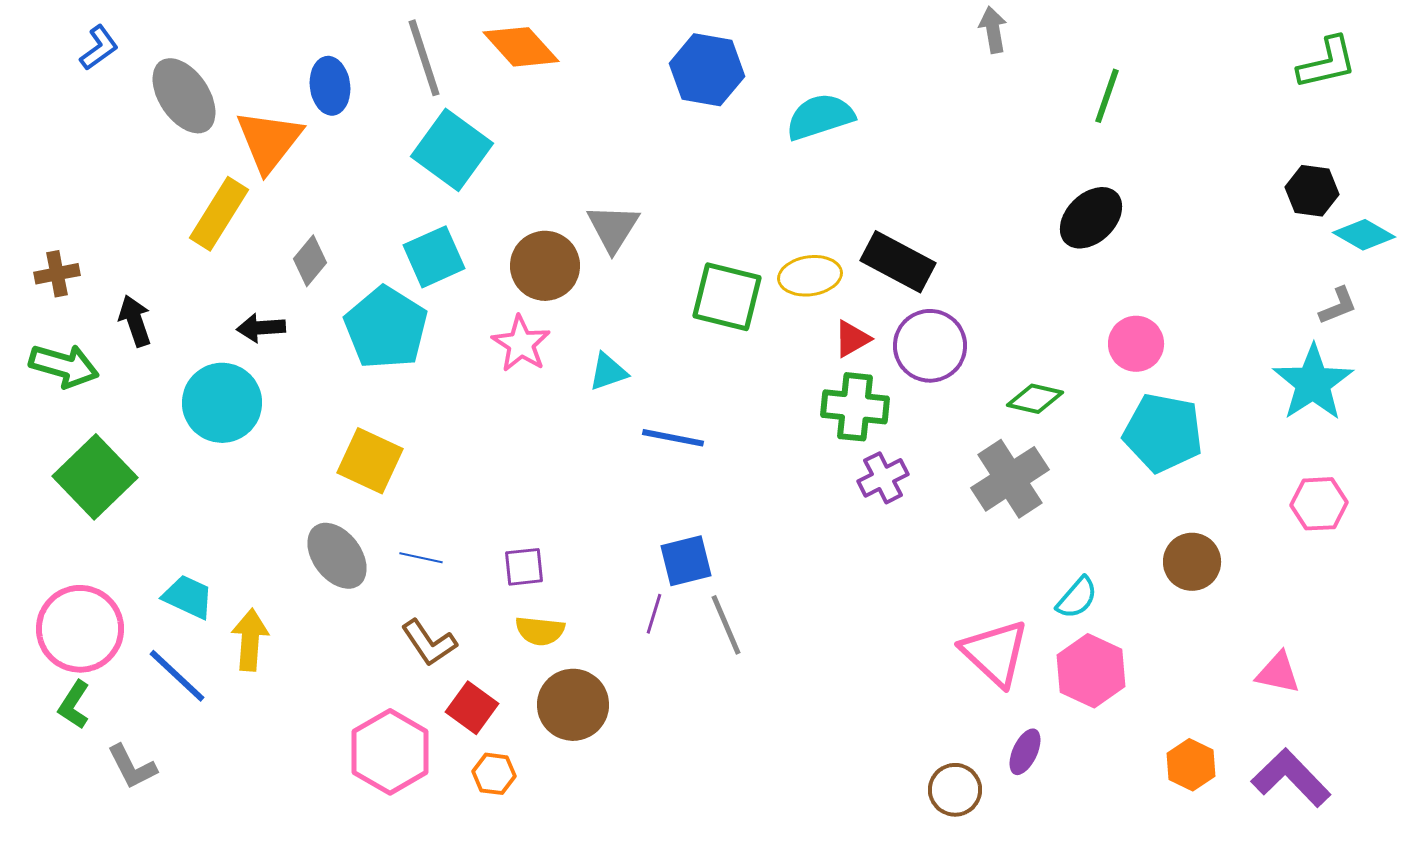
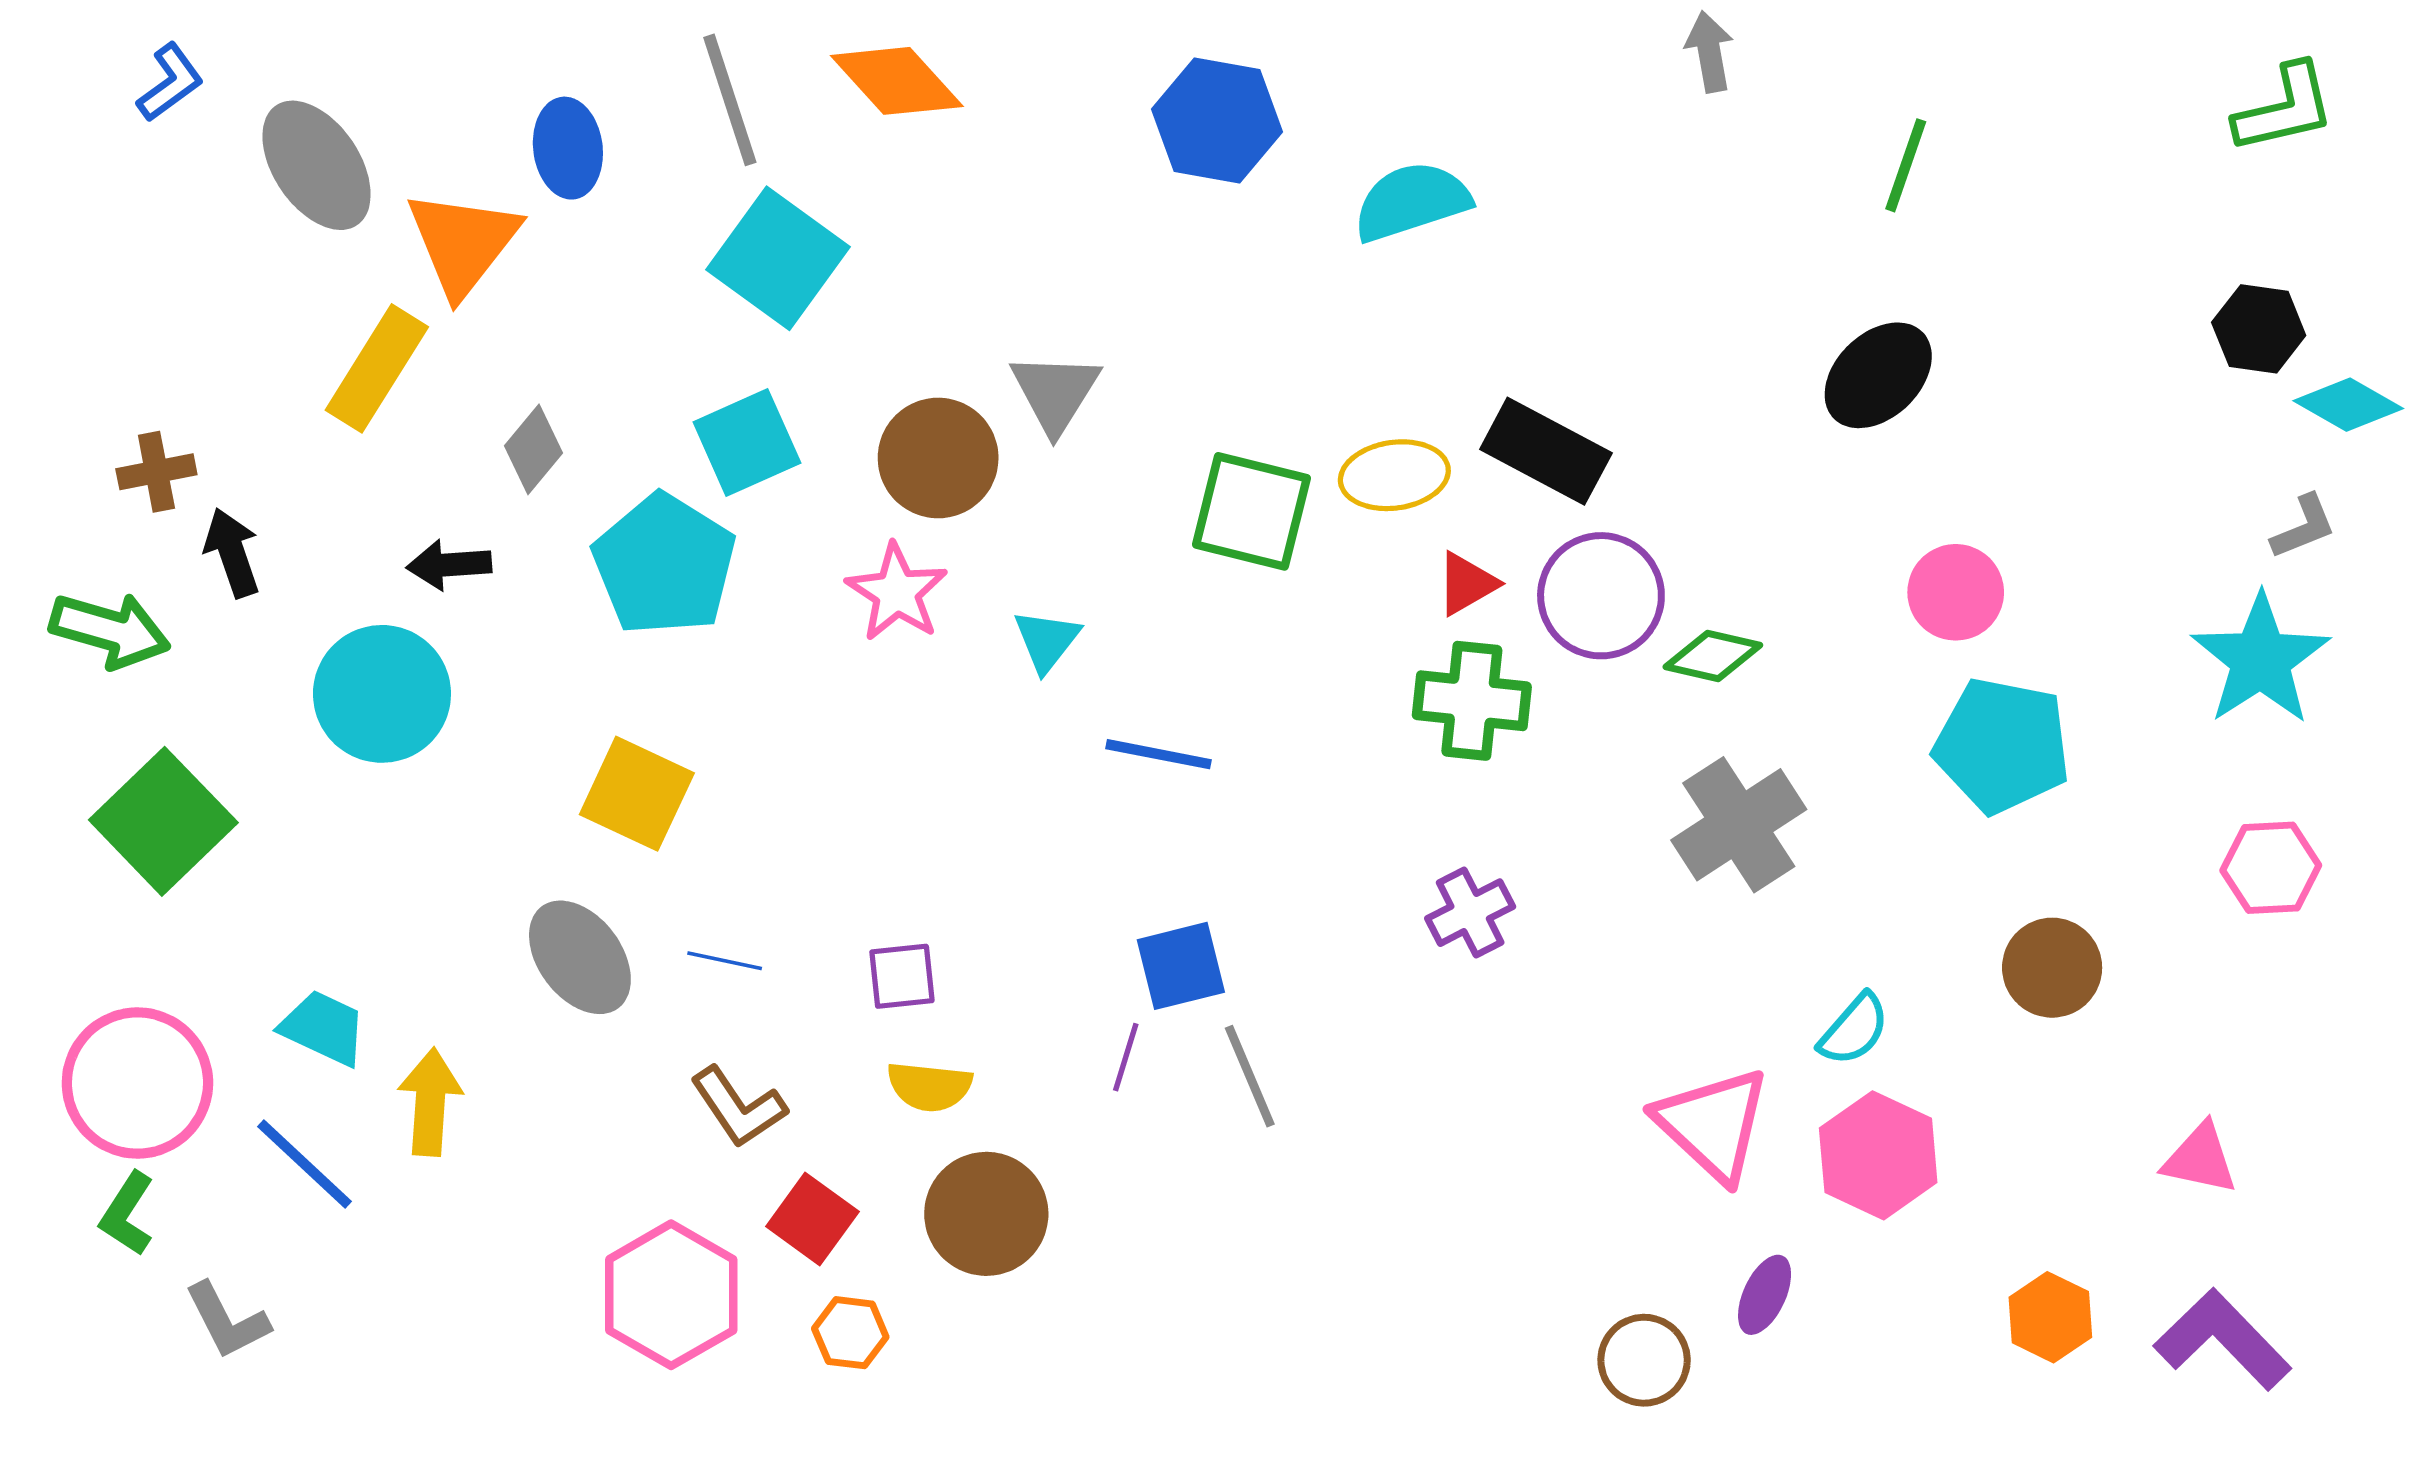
brown cross: (57, 274) -> (156, 472), moved
cyan triangle: (608, 372) -> (1047, 641), turned -33
green diamond: (1035, 399) -> (1713, 656), moved
purple cross: (883, 478) -> (1470, 913), moved

